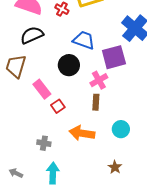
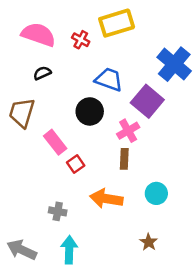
black semicircle: (32, 35) -> (42, 73), size x0.6
purple square: (114, 57) -> (147, 101), turned -35
gray arrow: (16, 173) -> (22, 250), size x1.6

